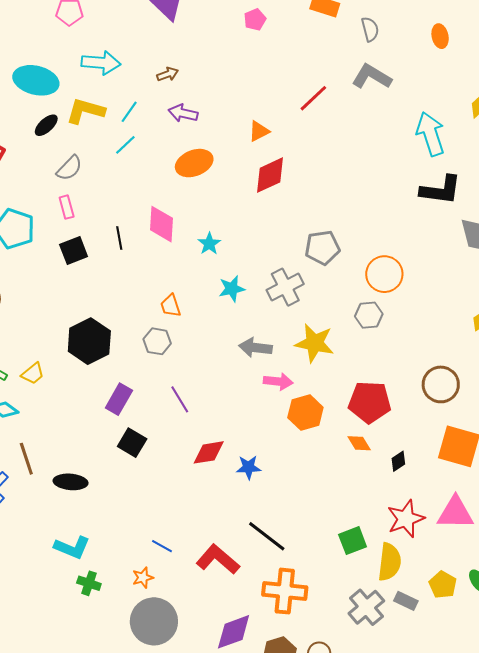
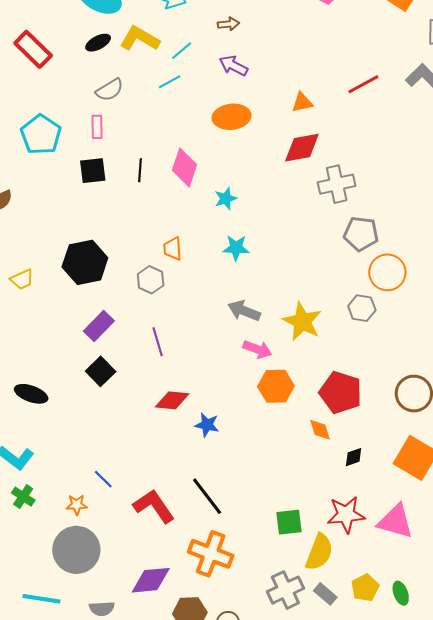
gray pentagon: (322, 248) -> (361, 234), moved
gray cross: (285, 287) -> (337, 184), moved

